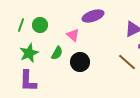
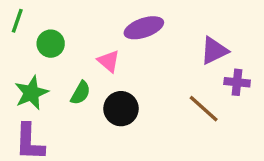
green line: (21, 25) -> (17, 21), moved

